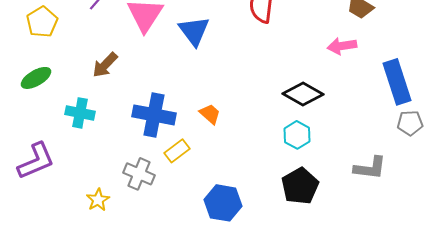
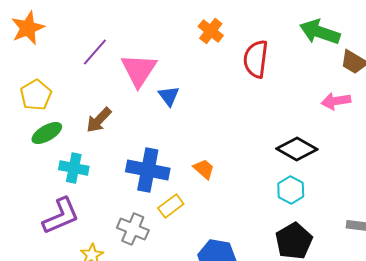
yellow pentagon: (42, 22) -> (36, 95), moved
blue triangle: (194, 31) -> (169, 96), moved, size x0.7
green ellipse: (36, 78) -> (47, 133), moved
purple L-shape: (36, 161) -> (61, 216), moved

